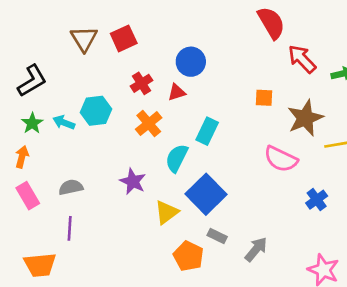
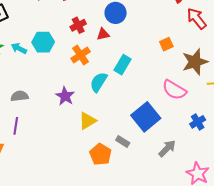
orange square: (264, 98) -> (166, 44), turned -32
blue square: (206, 194) -> (146, 117), moved
gray arrow: (256, 249) -> (167, 149), moved

